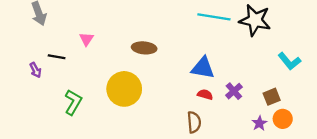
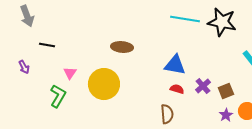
pink triangle: (86, 39) -> (70, 73), moved
black line: (57, 57) -> (47, 45), moved
brown square: (272, 97) -> (226, 91), moved

